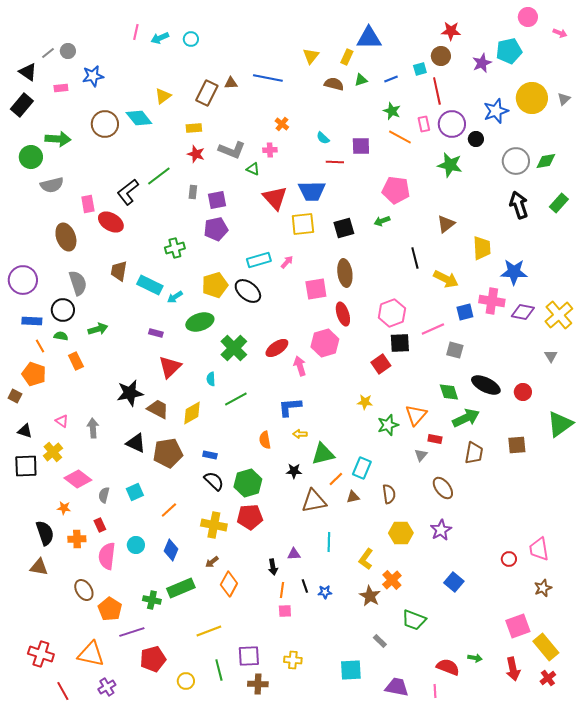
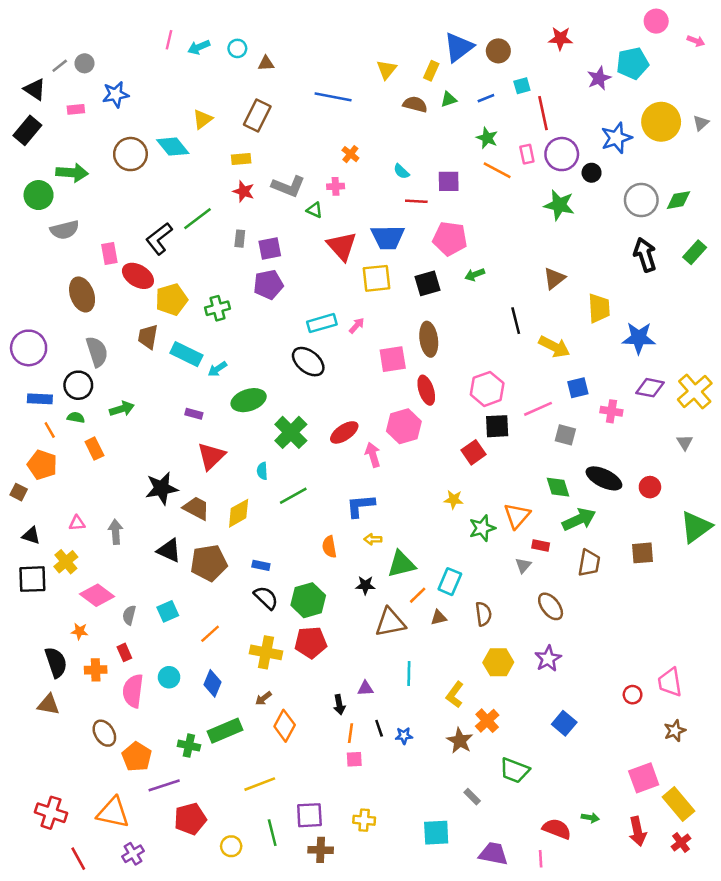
blue triangle: (369, 38) -> (459, 47), turned -36
brown circle: (441, 56) -> (498, 51), moved
brown triangle: (231, 83) -> (266, 63), moved
pink pentagon: (396, 190) -> (450, 239), moved
yellow pentagon: (215, 285) -> (171, 299), moved
pink cross: (492, 301) -> (611, 411), moved, size x0.7
pink triangle: (62, 421) -> (77, 523), turned -40

